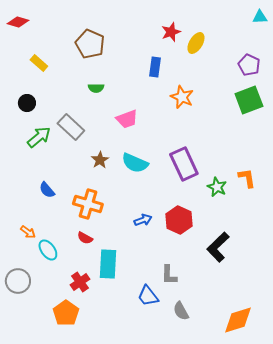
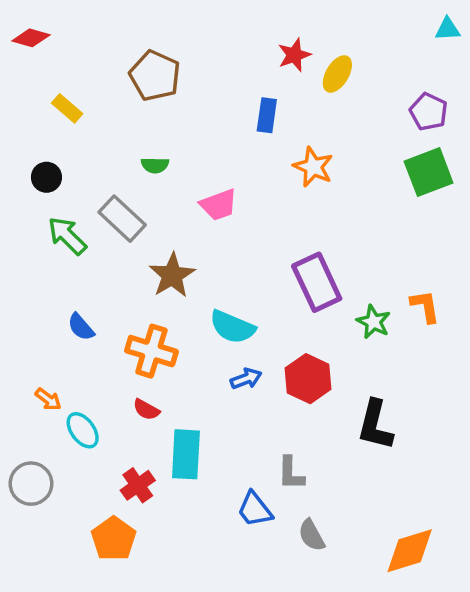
green semicircle: (96, 88) -> (155, 165), moved
green arrow: (39, 137) -> (67, 236), turned -95
brown star: (100, 160) -> (172, 275), size x1.5
cyan semicircle: (135, 163) -> (232, 327), moved
black L-shape: (218, 247) -> (375, 425), turned -32

